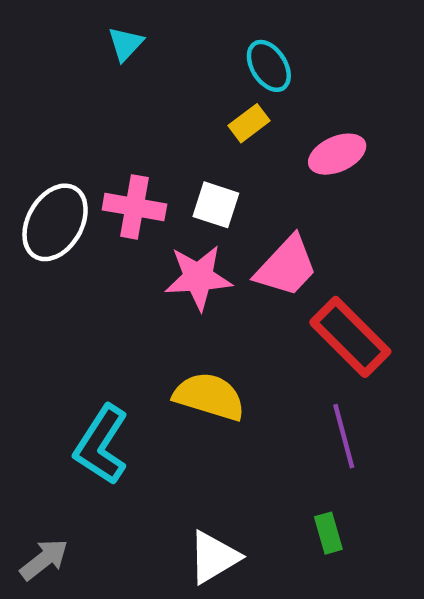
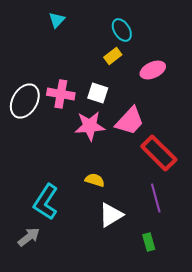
yellow semicircle: (209, 396) -> (95, 180), size x0.6
white triangle: (214, 557) -> (111, 215), moved
gray arrow: (44, 559) -> (29, 237), moved

